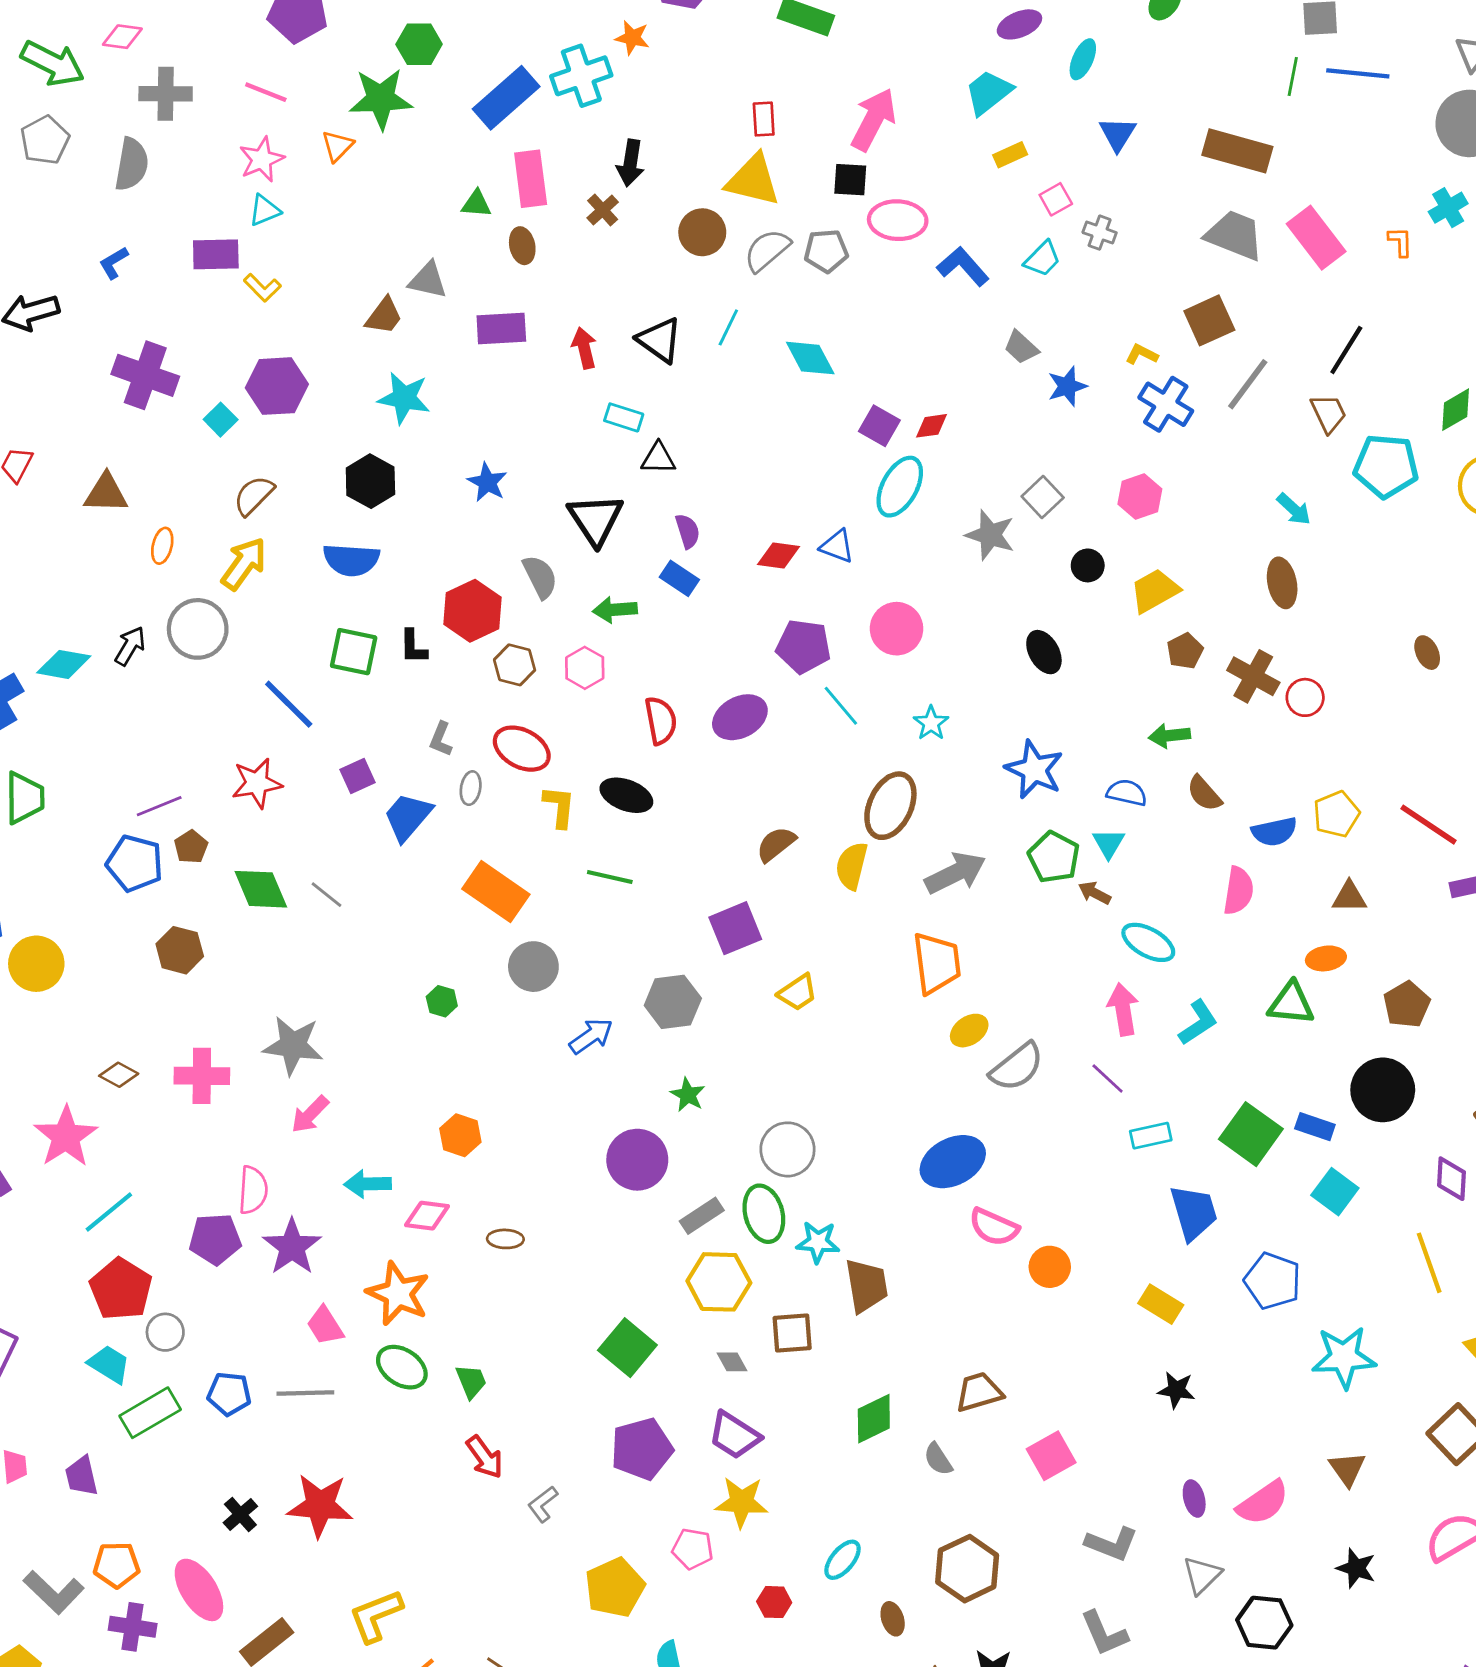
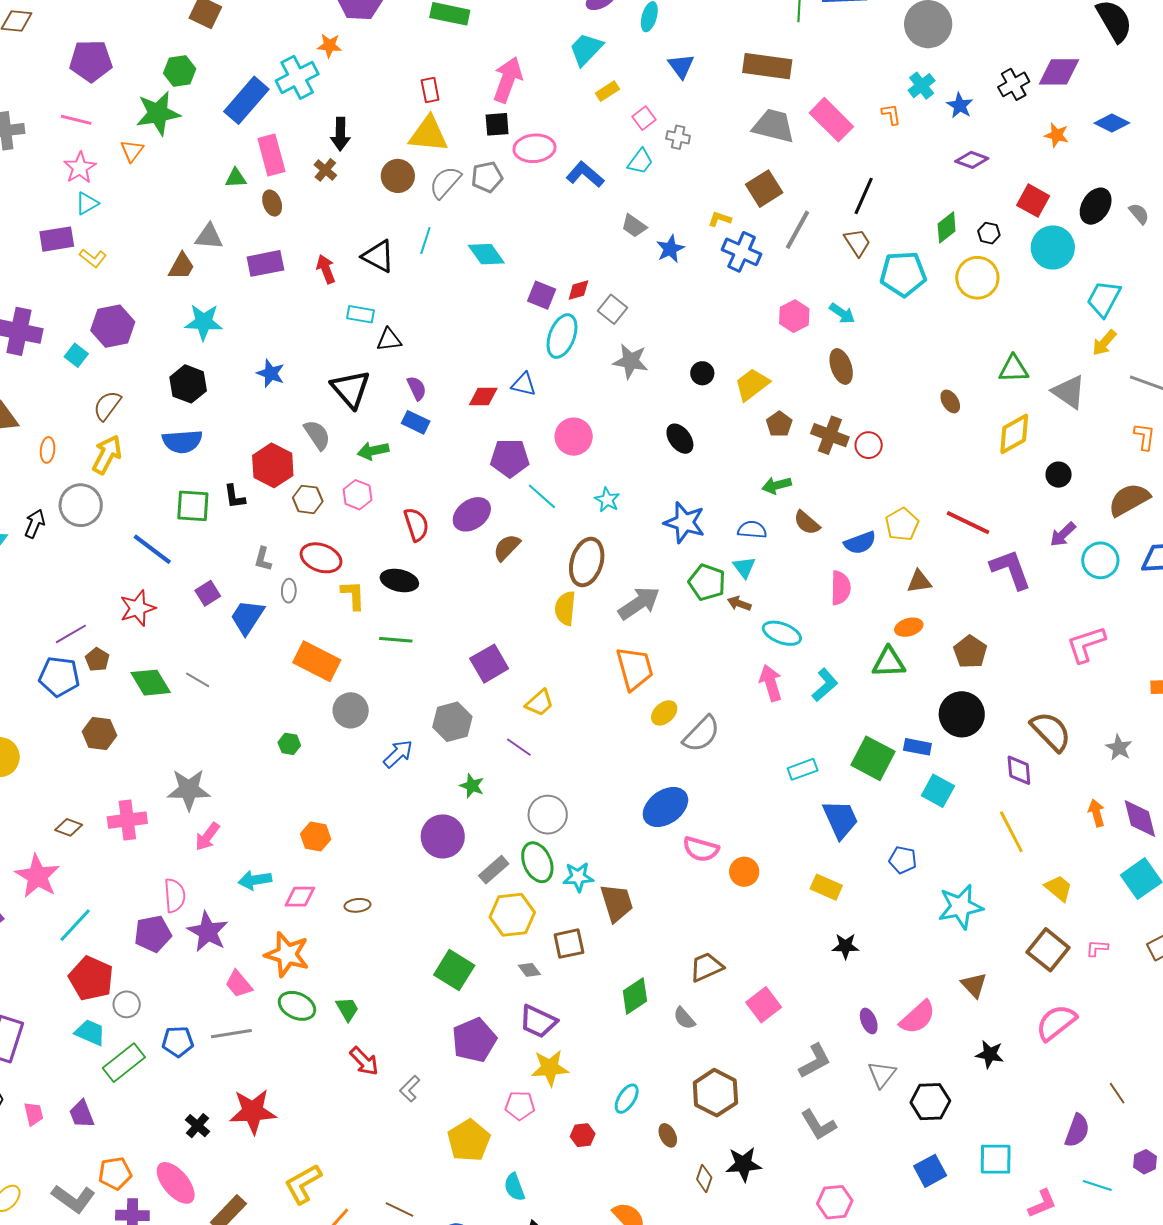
pink hexagon: (1140, 496) -> (794, 316), moved
gray square: (1043, 497) -> (613, 309), moved
brown semicircle: (776, 844) -> (507, 547), moved
purple line: (1108, 1079) -> (519, 747), moved
blue pentagon: (1273, 1281) -> (903, 860), size x0.7
gray L-shape: (1112, 1544) -> (815, 1061), turned -42

